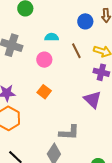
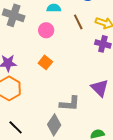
purple triangle: (93, 100) -> (100, 88), moved

